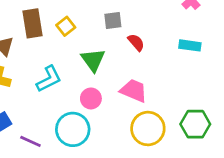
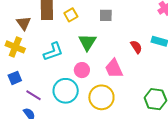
red semicircle: (136, 42) -> (136, 47), moved
pink trapezoid: (134, 91) -> (114, 69), turned -145
yellow circle: (148, 129) -> (101, 97), moved

